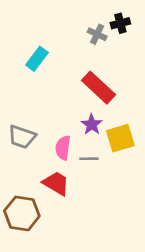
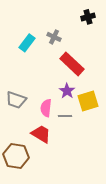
gray cross: (97, 34) -> (54, 37), moved

